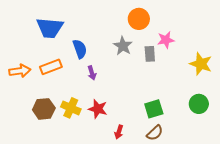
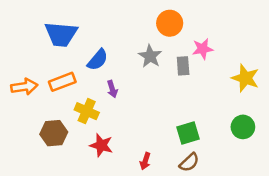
blue semicircle: (80, 49) -> (98, 60), turned 60
yellow cross: (71, 108) -> (87, 111), moved
red star: (98, 109) -> (101, 145), moved

